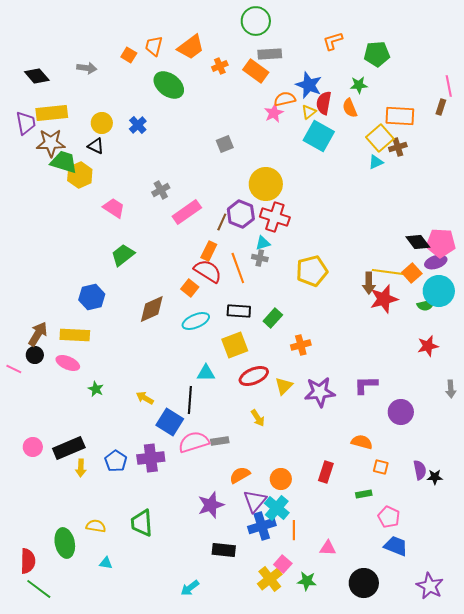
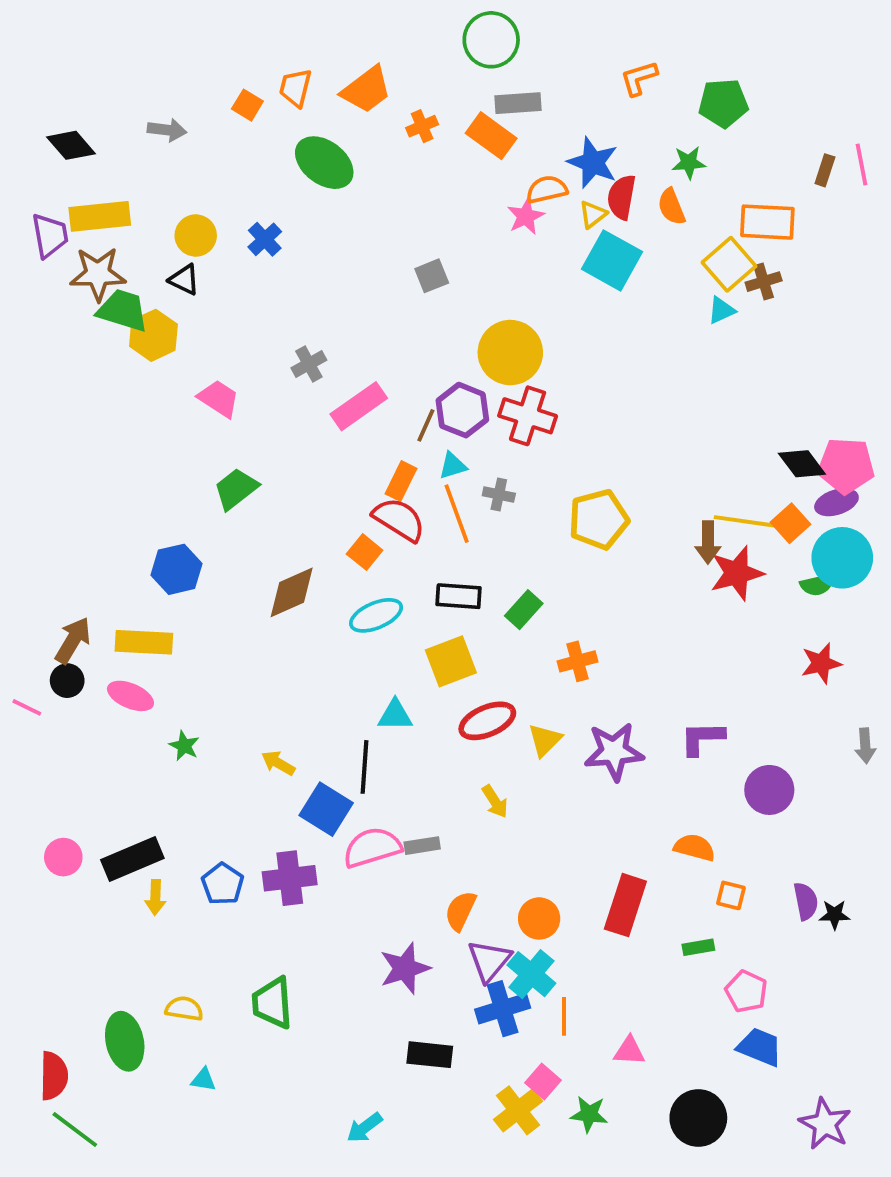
brown rectangle: (441, 107) -> (825, 170), moved
cyan triangle: (263, 243) -> (453, 466), moved
red rectangle: (326, 472) -> (625, 905), size x1.4
orange semicircle: (240, 475) -> (460, 911), turned -35

